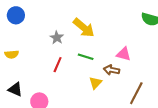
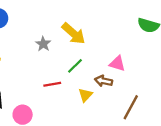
green line: (86, 57) -> (75, 66), turned -63
red line: (58, 65) -> (52, 84), moved, turned 56

